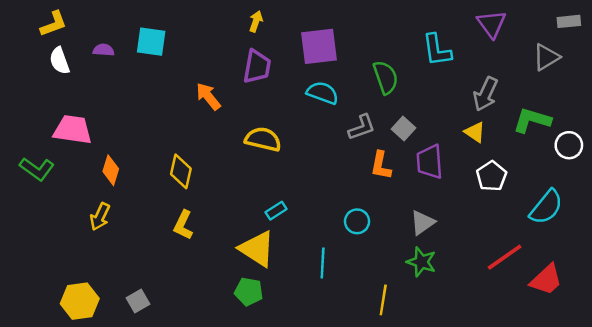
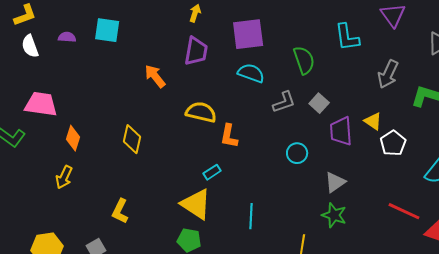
yellow triangle: (475, 132) -> (373, 121), moved
orange L-shape: (381, 165) -> (229, 136), moved
cyan circle: (357, 221) -> (297, 153), moved
yellow L-shape: (183, 225) -> (120, 211), moved
red line: (505, 257) -> (404, 211), turned 60

